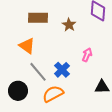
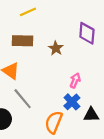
blue cross: (62, 70) -> (72, 102), moved
orange semicircle: (53, 94) -> (54, 122), moved, turned -40

